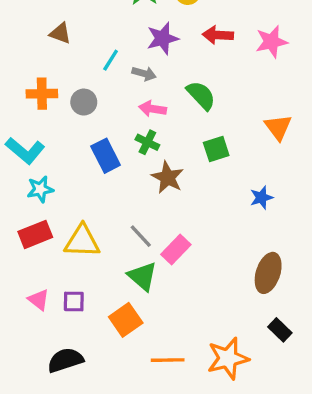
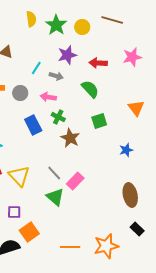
red arrow: (218, 35) -> (98, 63), moved
pink arrow: (152, 109) -> (48, 97), moved
yellow triangle: (82, 241) -> (19, 176), turned 45
brown ellipse: (268, 273) -> (130, 195), turned -30
orange square: (126, 320) -> (29, 232), moved

